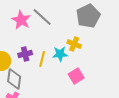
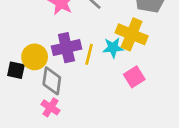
yellow cross: (74, 44) -> (132, 34), size x1.6
purple cross: (25, 54) -> (66, 48), size x1.5

